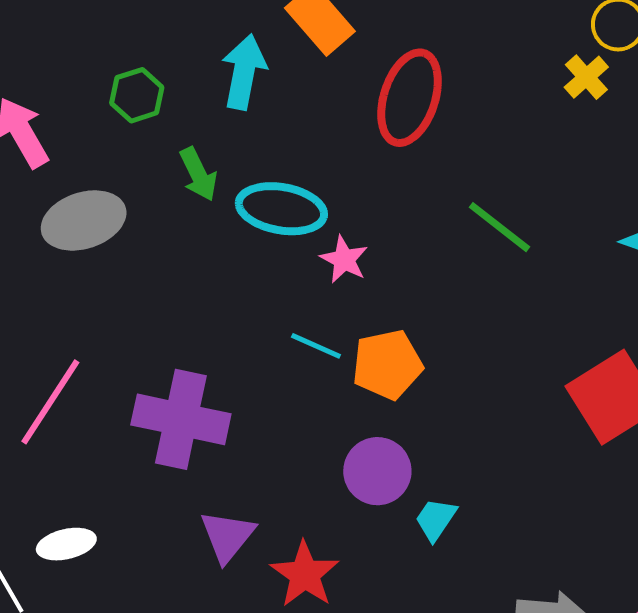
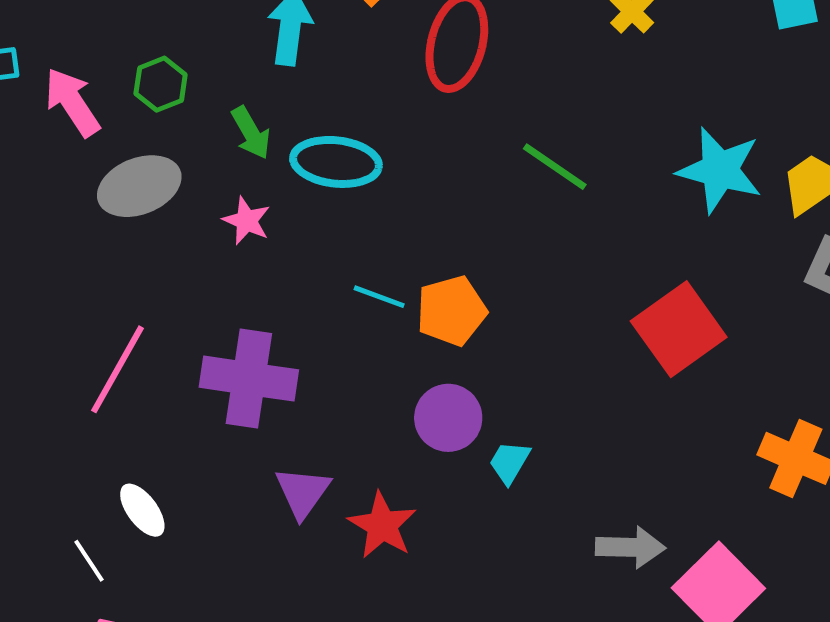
green hexagon: (137, 95) -> (161, 84), moved
pink star: (344, 259) -> (247, 221), moved
white ellipse: (66, 544) -> (142, 510), turned 70

